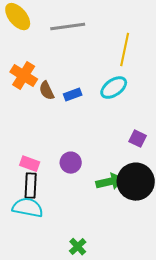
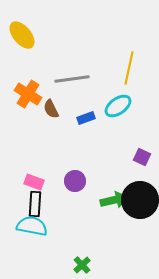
gray line: (68, 27) -> (72, 79), moved
blue rectangle: (73, 95) -> (86, 118), moved

